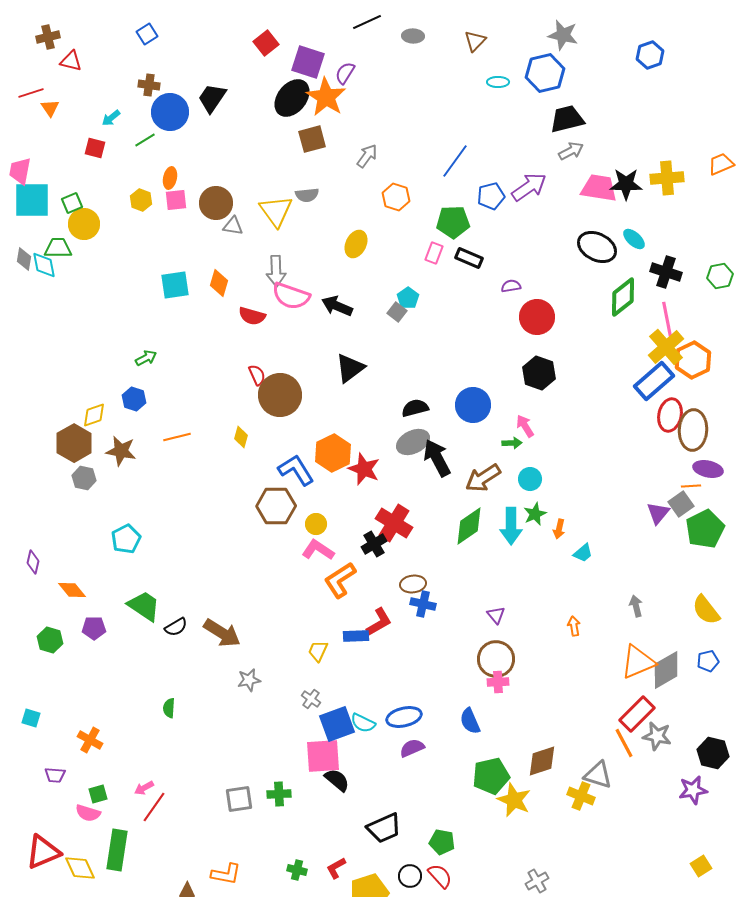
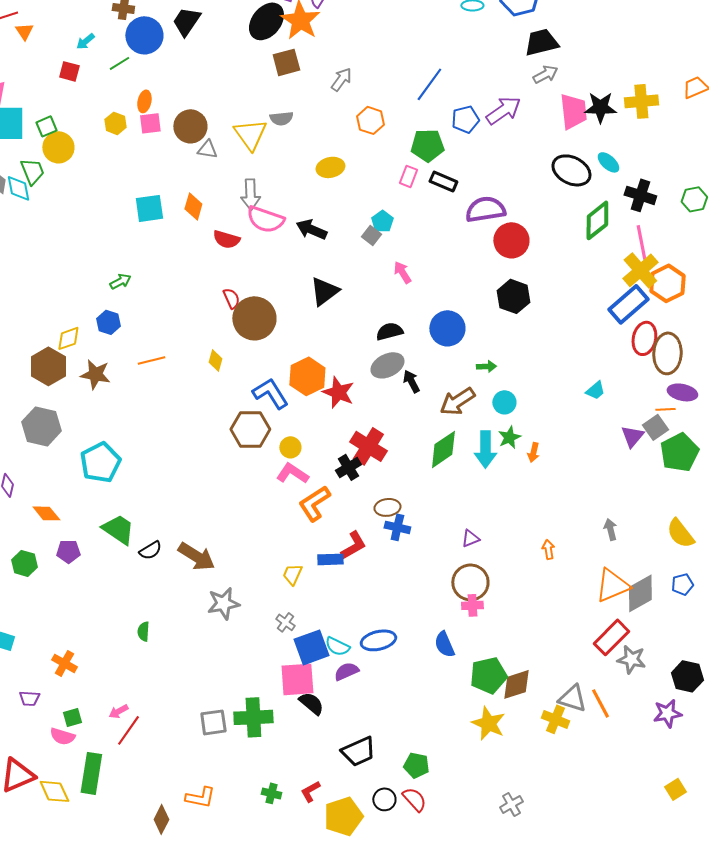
pink trapezoid: (599, 188) -> (573, 111), turned 75
yellow ellipse: (356, 244) -> (330, 167), turned 52
green trapezoid: (58, 248) -> (32, 171), turned 68
purple semicircle: (511, 286) -> (485, 209), size x2.0
pink arrow: (525, 426) -> (402, 272), moved
black arrow: (437, 458) -> (411, 381), size x0.6
gray hexagon: (84, 478) -> (41, 426), moved, size x1.6
cyan pentagon: (126, 539) -> (100, 462), size x1.4
cyan trapezoid: (583, 553) -> (595, 390), moved
purple triangle: (496, 615) -> (470, 538), turned 48
gray star: (249, 680) -> (223, 603), size x1.4
orange line: (624, 743) -> (600, 703), moved
purple semicircle: (412, 748) -> (346, 671), moved
green pentagon: (491, 776) -> (488, 675), moved
green cross: (279, 794) -> (253, 717), size x1.6

